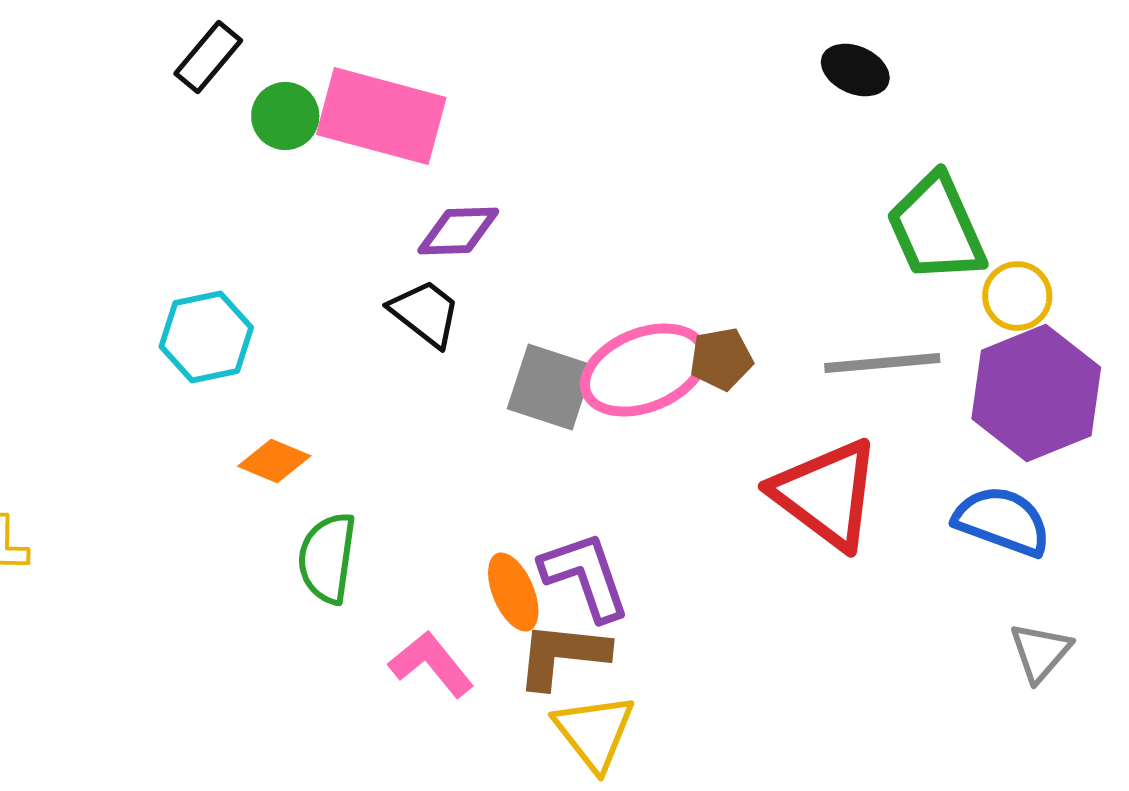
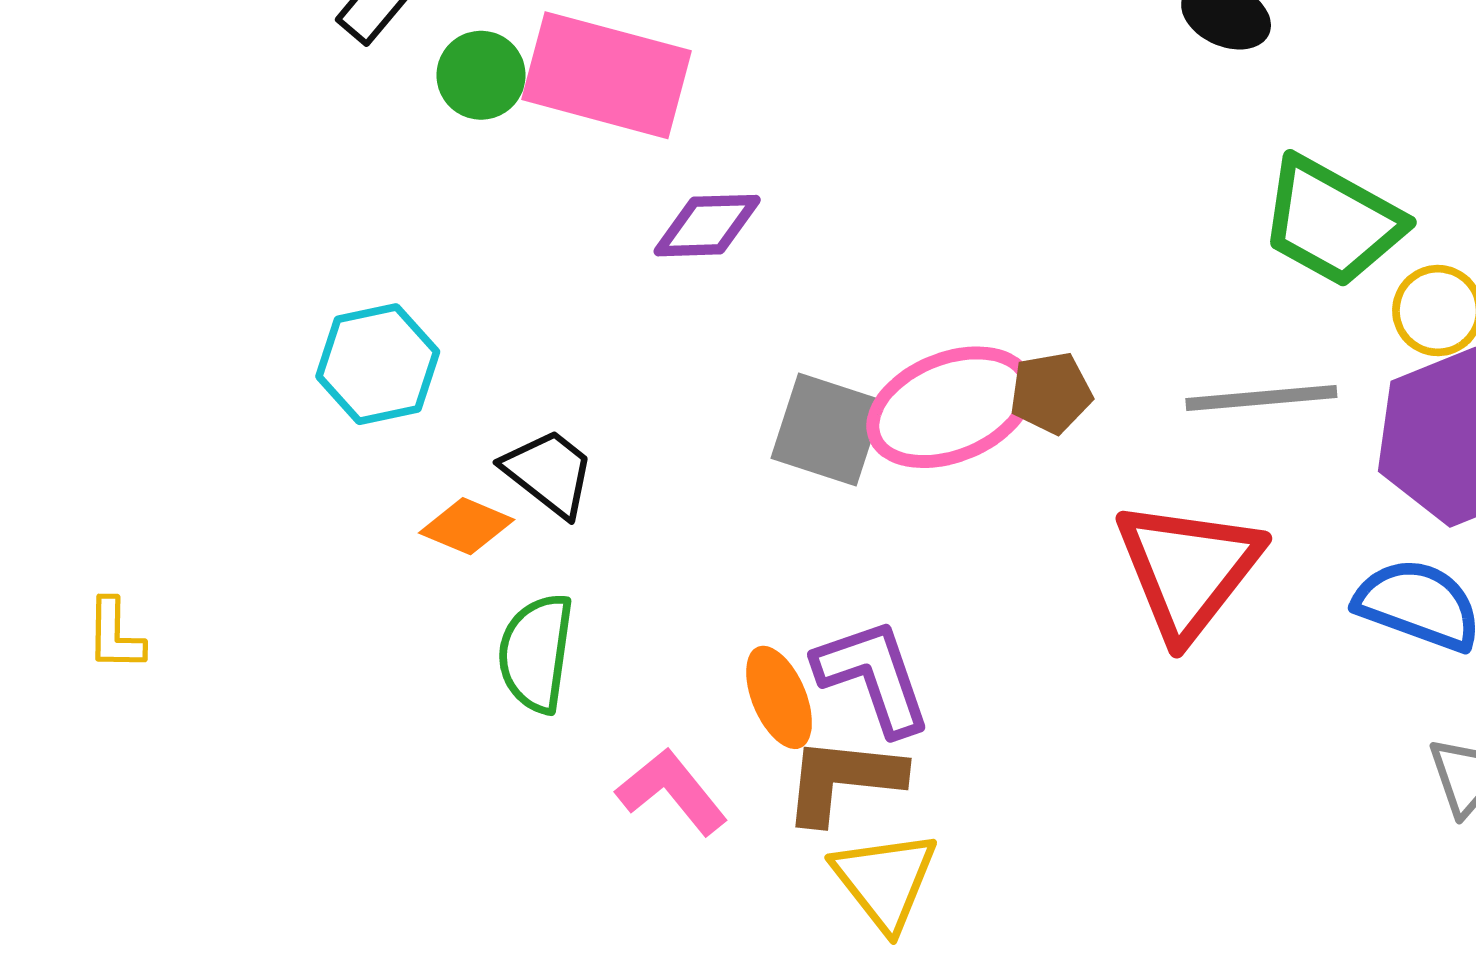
green trapezoid: (936, 228) -> (1332, 222), turned -37
black trapezoid: (425, 313) -> (549, 473), moved
red triangle: (826, 494) -> (1188, 569), turned 31

